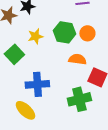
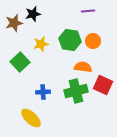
blue cross: (37, 84) -> (43, 92), size x0.6
green cross: (79, 99) -> (76, 91), moved

